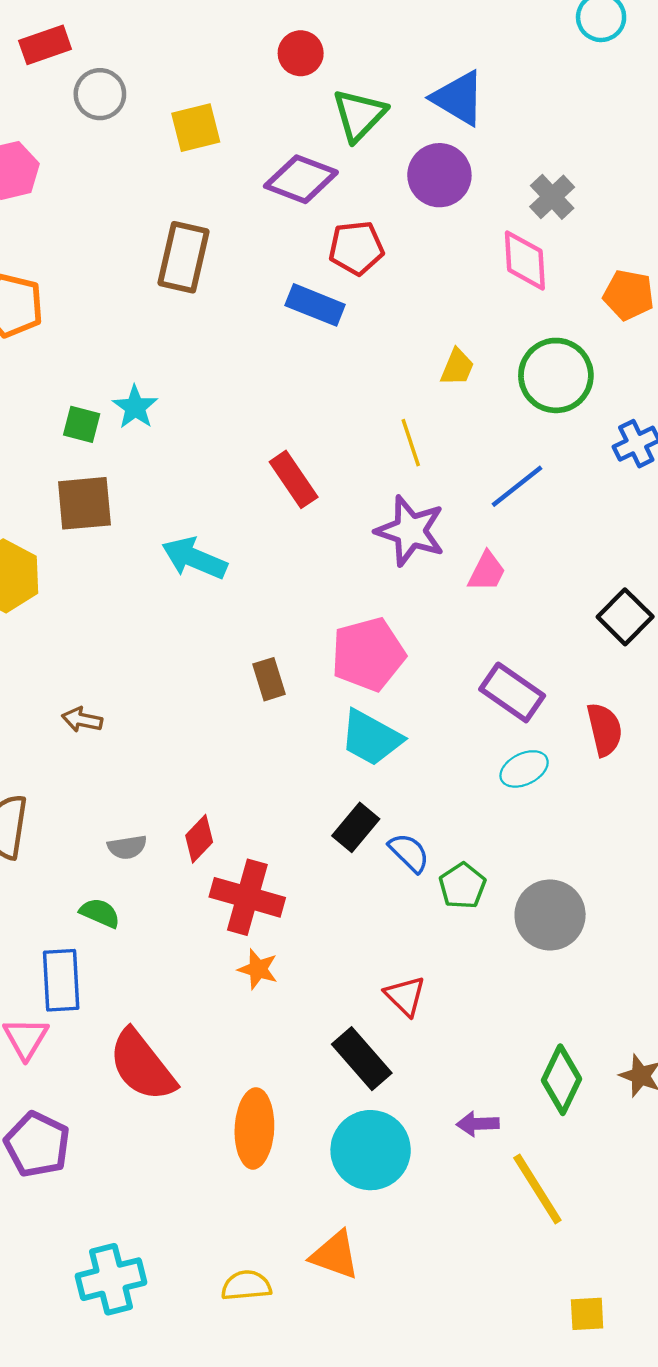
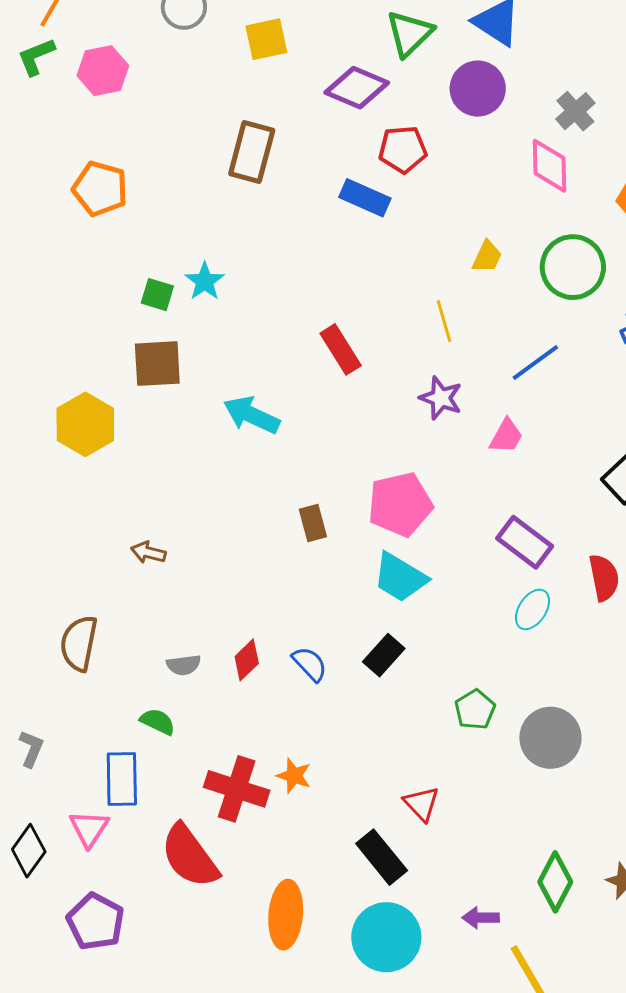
purple star: (410, 531) -> (441, 398), size x0.7
cyan ellipse: (524, 769) -> (532, 609), turned -33
blue semicircle: (409, 853) -> (310, 664), moved
red cross: (247, 897) -> (237, 789), moved

